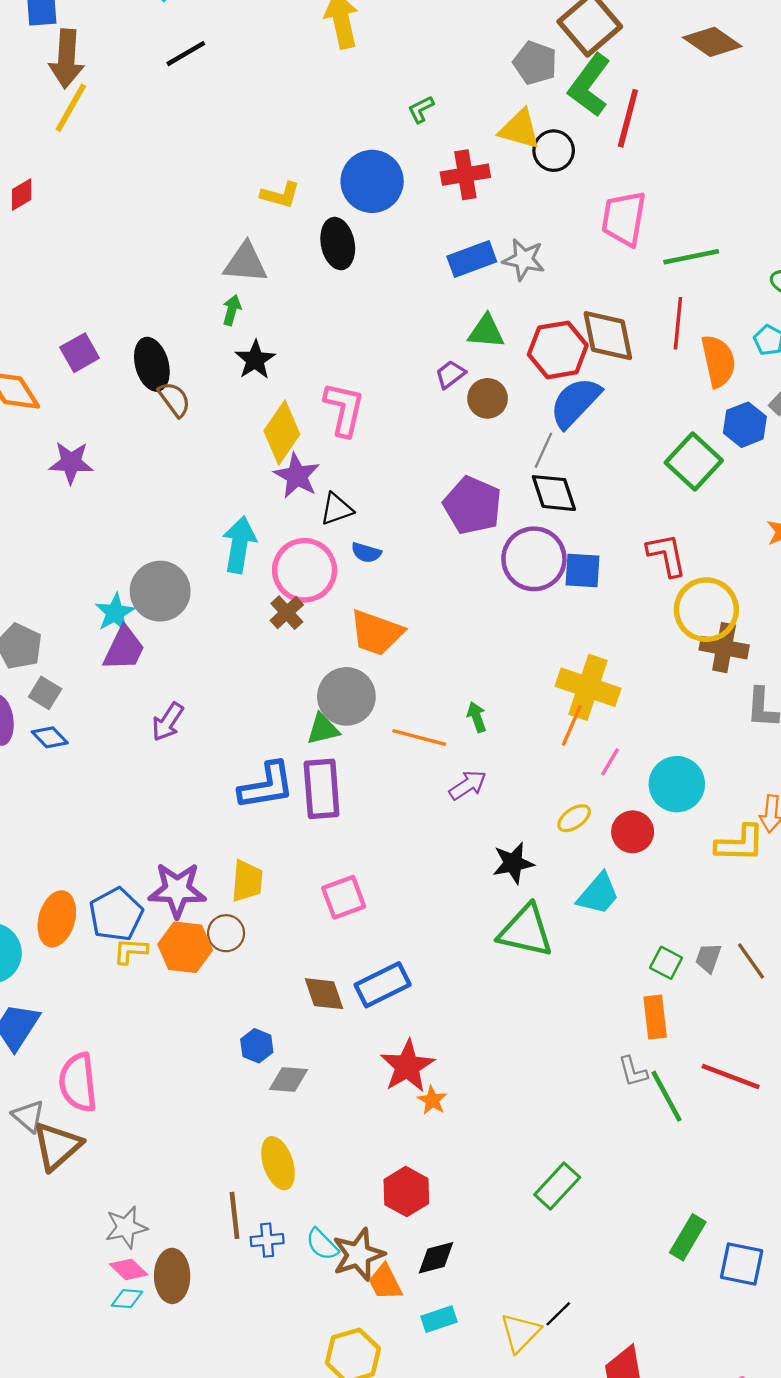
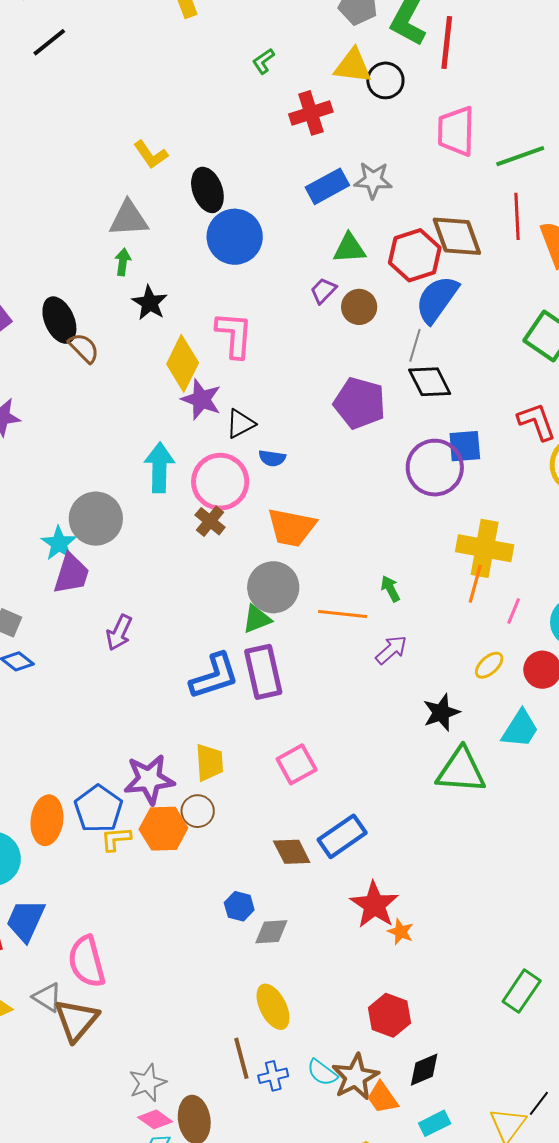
blue circle: (372, 181) -> (235, 237), moved
yellow L-shape: (280, 195) -> (151, 155), turned 48
purple circle: (534, 559) -> (435, 468), moved

